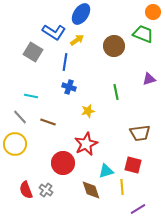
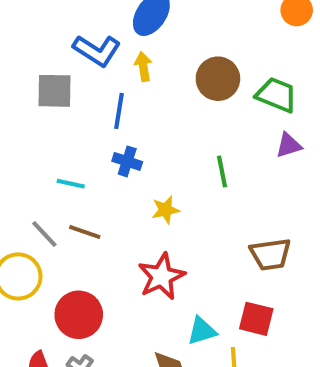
green trapezoid: (143, 34) -> (276, 95), moved
yellow arrow: (77, 40) -> (143, 67), turned -64
gray square: (33, 52) -> (55, 91), turned -30
cyan line: (31, 96) -> (71, 184), moved
gray line: (20, 117) -> (44, 234), moved
red circle: (63, 163) -> (79, 315), moved

